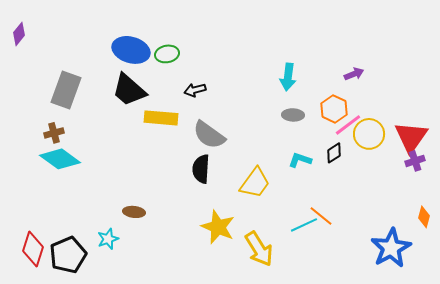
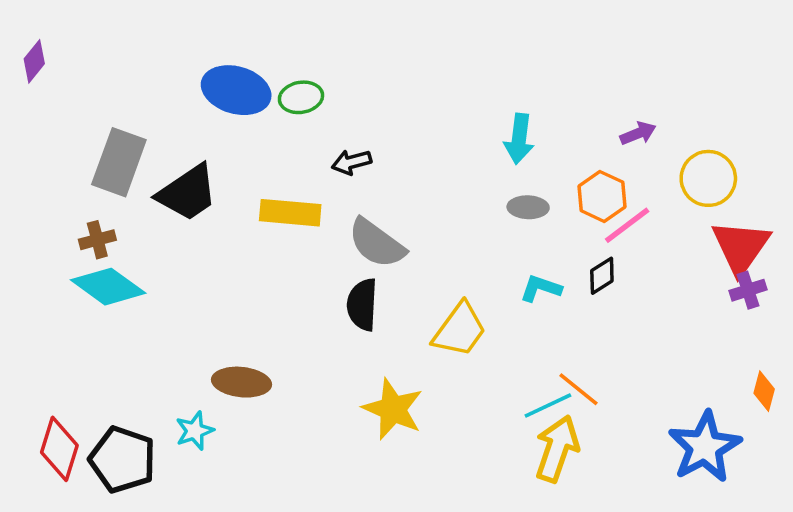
black trapezoid: (129, 90) -> (187, 193), moved, turned -75
yellow circle: (369, 134) -> (708, 178), moved
brown ellipse: (134, 212) -> (242, 382), size x1.4
yellow arrow: (259, 249) -> (557, 449), moved, turned -129
black pentagon: (68, 255) -> (123, 460), turned -30

